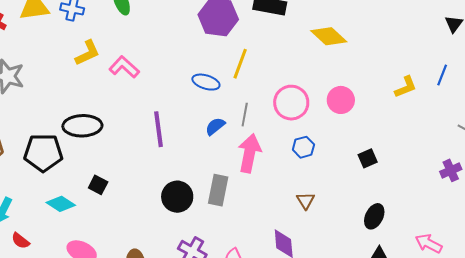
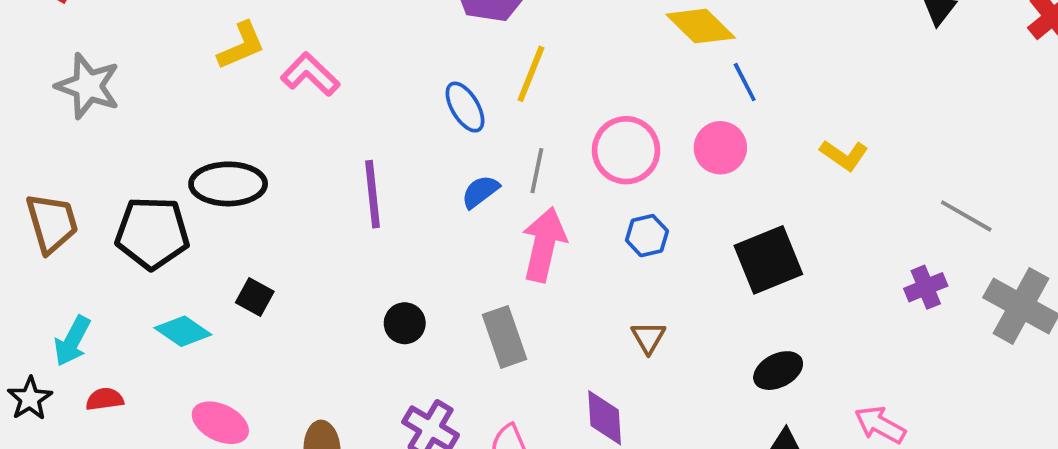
blue line: (442, 75) -> (745, 82), moved, turned -50
blue ellipse: (206, 82) -> (465, 107), turned 40
yellow L-shape: (406, 87) -> (844, 155), moved, turned 55
black square: (368, 158) -> (768, 260), size x1.8
gray rectangle: (218, 190) -> (505, 337), moved, turned -32
black circle: (177, 197) -> (405, 323), size x0.7
black ellipse: (374, 216) -> (778, 371), turned 35
red semicircle: (20, 241) -> (105, 399), turned 132

